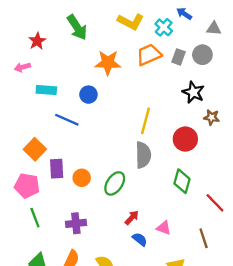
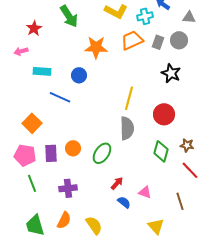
cyan cross: (164, 27) -> (145, 16), turned 35
brown star: (212, 117) -> (187, 145), moved
purple rectangle: (57, 169) -> (51, 153), moved

